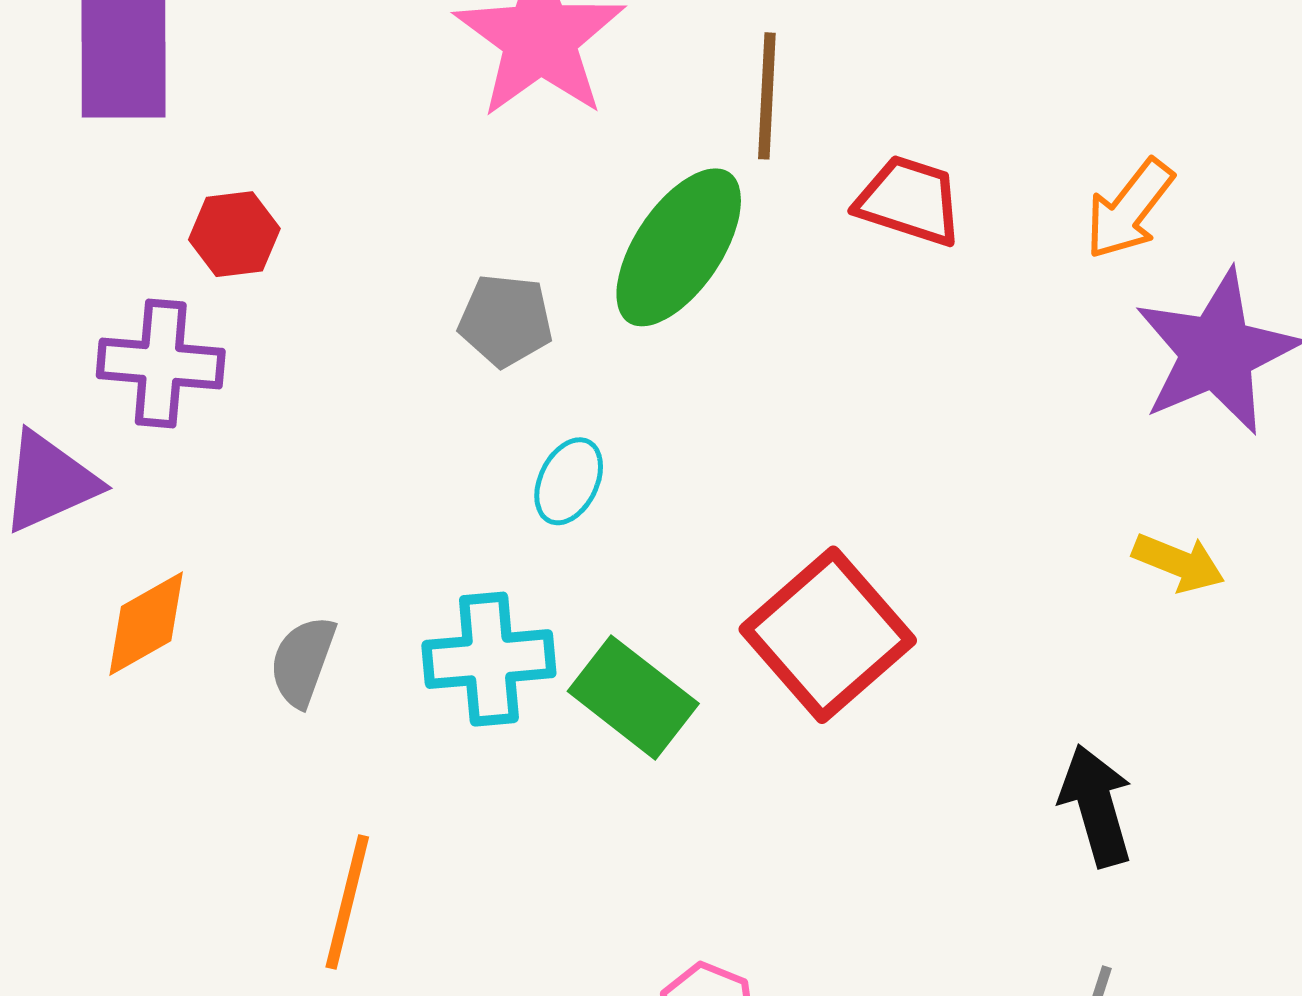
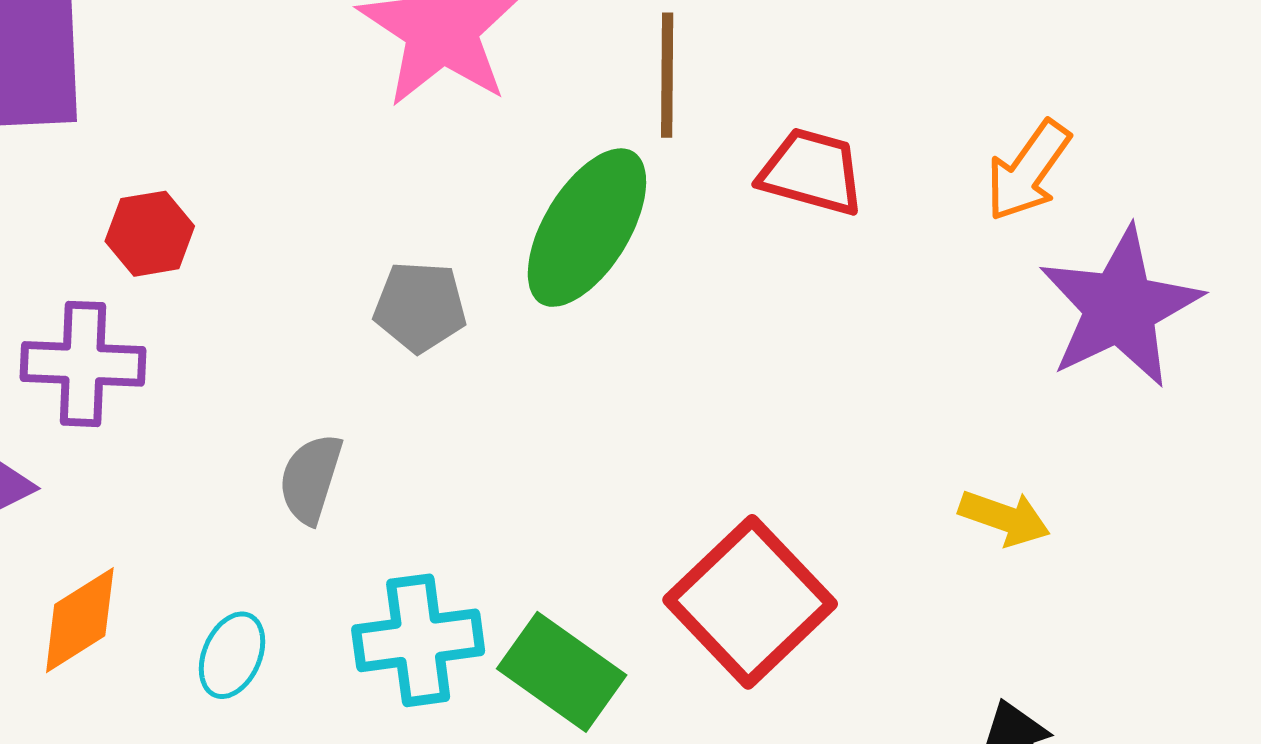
cyan ellipse: (569, 481) -> (232, 655), moved
yellow arrow: (1179, 563) -> (1004, 518), moved
gray semicircle: (303, 661) -> (311, 479), moved

